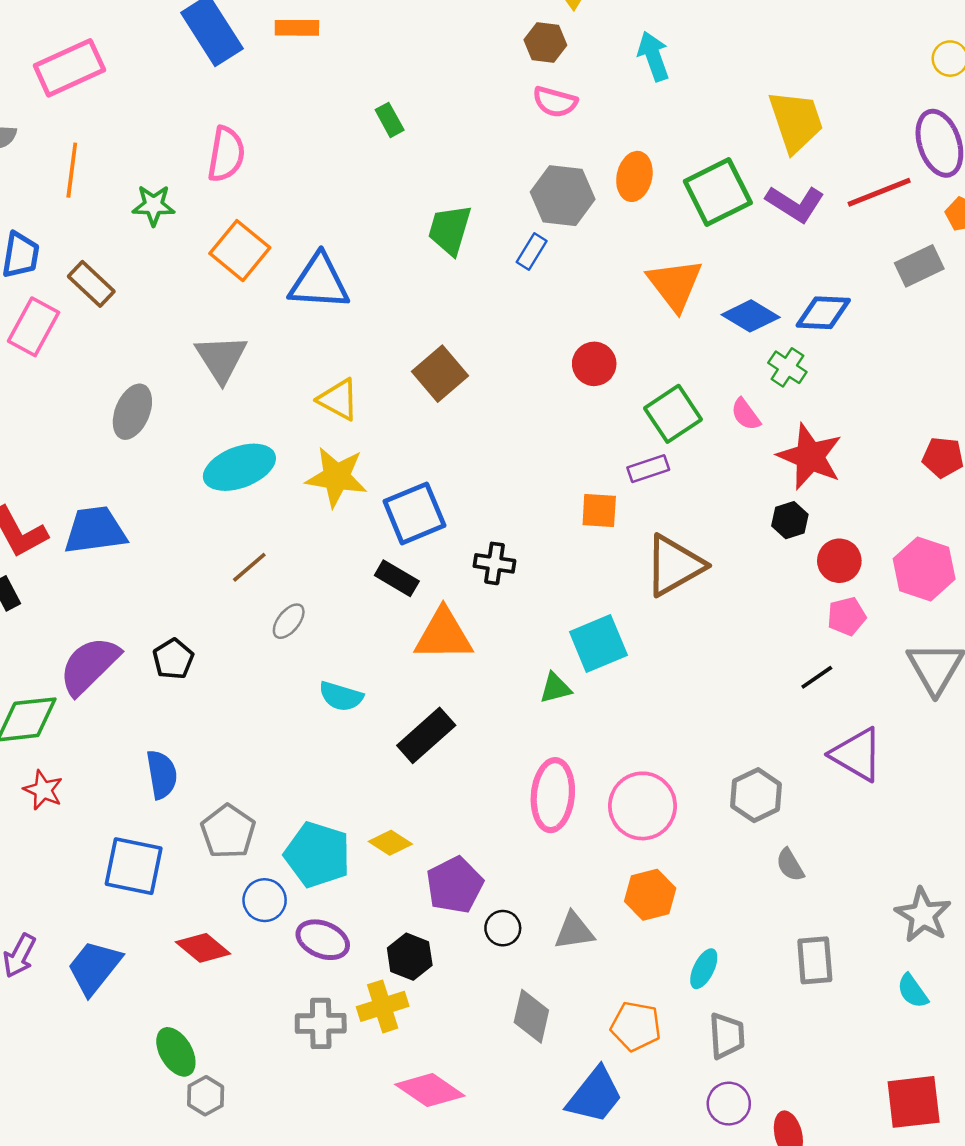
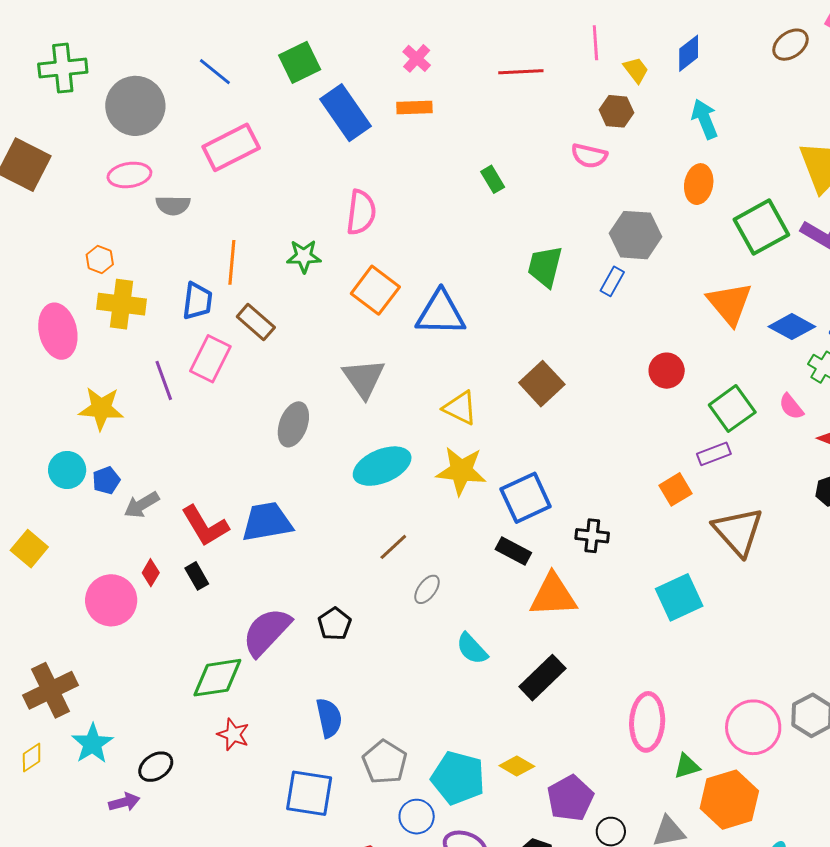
pink semicircle: (555, 102) -> (589, 156), moved
orange line: (72, 170) -> (232, 262), moved
orange ellipse: (634, 176) -> (699, 184), moved
orange square: (599, 511) -> (675, 489), turned -32
brown triangle: (674, 565) -> (738, 531), turned -40
green triangle: (555, 688) -> (687, 766), moved
cyan semicircle: (341, 696) -> (472, 649), turned 33
pink circle: (642, 806) -> (753, 727), moved
orange hexagon: (650, 895) -> (729, 800), size x1.4

